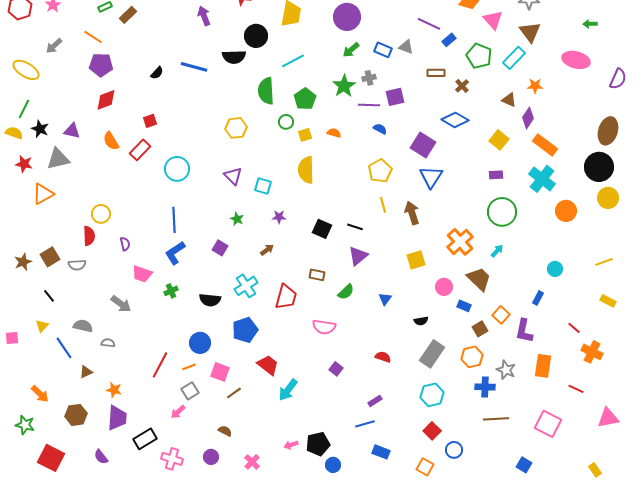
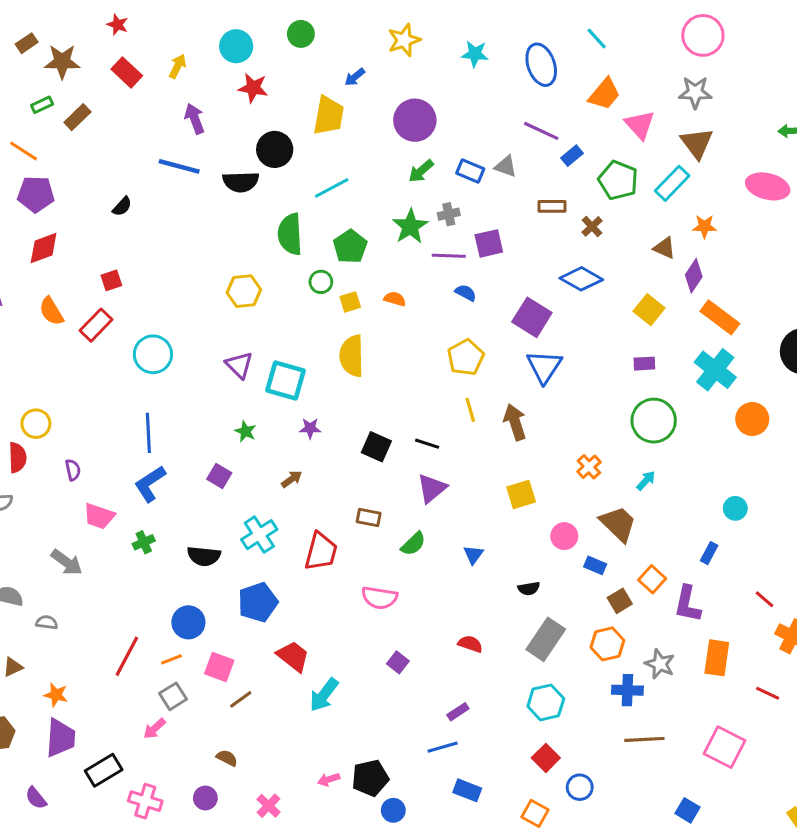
blue line: (194, 67) -> (179, 166), moved
cyan square: (263, 186) -> (285, 381), size x1.5
orange cross: (460, 242) -> (589, 467), size x0.6

